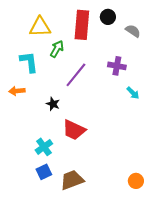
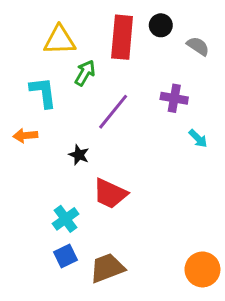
orange circle: (136, 181) -> (202, 269), size x1.5

